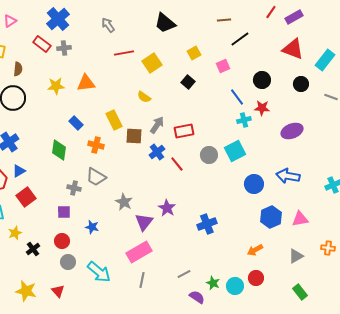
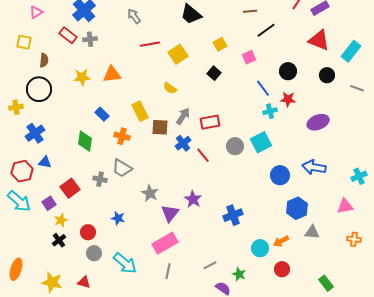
blue triangle: (19, 171) -> (45, 162), turned 40
red square: (26, 197) -> (70, 188), moved
purple square: (64, 212) -> (49, 203), moved, turned -32
pink triangle: (300, 219) -> (345, 206), moved
yellow star: (15, 233) -> (61, 220), moved
gray triangle: (296, 256) -> (312, 232), moved, turned 35
cyan circle: (235, 286) -> (260, 248), moved
red triangle: (58, 291) -> (84, 282), turned -32

